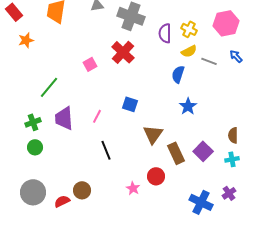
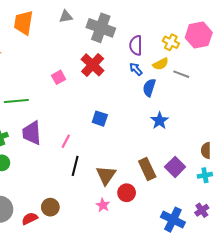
yellow cross: (189, 29) -> (171, 42), moved
blue arrow: (236, 56) -> (136, 69), moved
green line: (49, 87) -> (16, 101), turned 45
pink line: (97, 116) -> (66, 141), moved
brown triangle: (153, 134) -> (106, 175), moved
black line: (106, 150) -> (75, 166), turned 36

